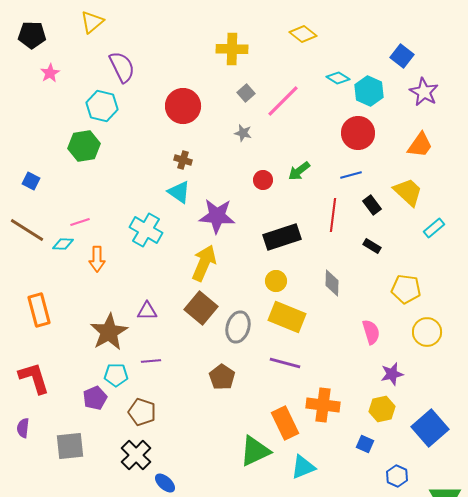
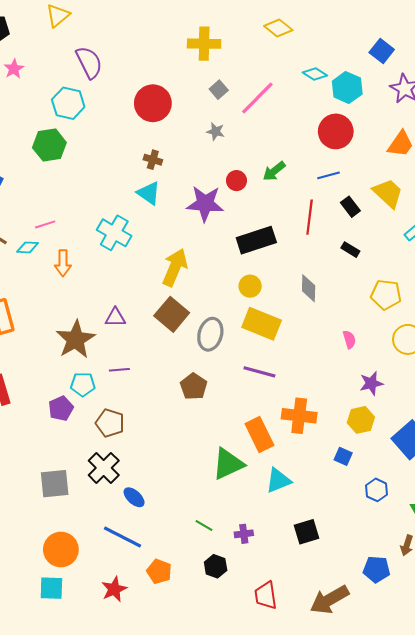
purple star: (217, 216) -> (205, 204), moved
pink semicircle: (371, 332) -> (349, 339), size x0.7
gray square: (70, 446) -> (55, 484), moved

